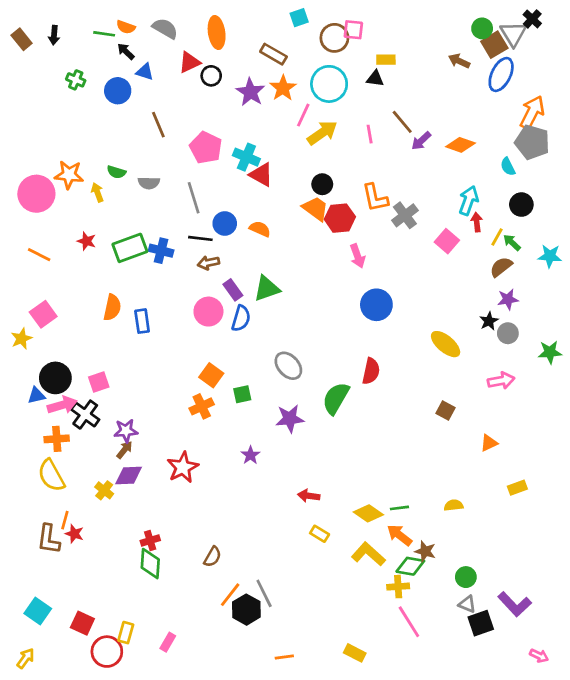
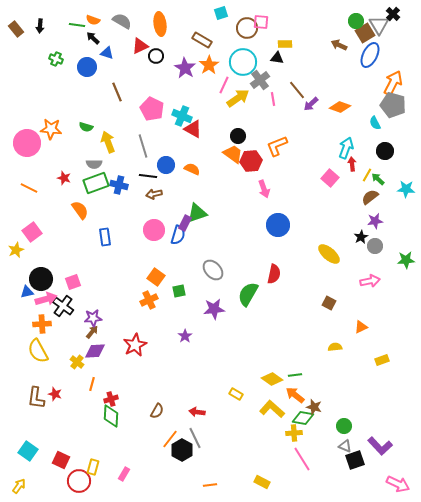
gray semicircle: (149, 183) -> (94, 164), moved
yellow arrow: (97, 192) -> (108, 142), moved, size x1.5
orange L-shape: (375, 198) -> (277, 146), turned 80
gray cross: (405, 215) -> (260, 80), moved
purple rectangle: (233, 290) -> (185, 223), moved, turned 63
orange semicircle: (112, 307) -> (80, 210), moved, turned -48
red arrow: (309, 496) -> (197, 412), moved
yellow semicircle: (454, 505) -> (335, 347), moved
orange line: (65, 520) -> (92, 384), moved
pink arrow: (539, 656) -> (398, 484), size x1.6

